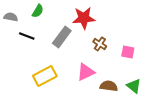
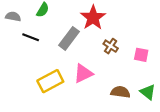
red star: (84, 18) -> (93, 18), turned -30
pink triangle: (86, 72) -> (83, 73), moved

